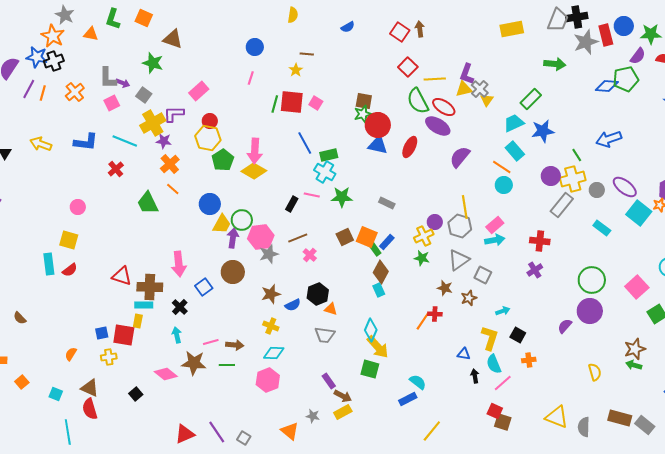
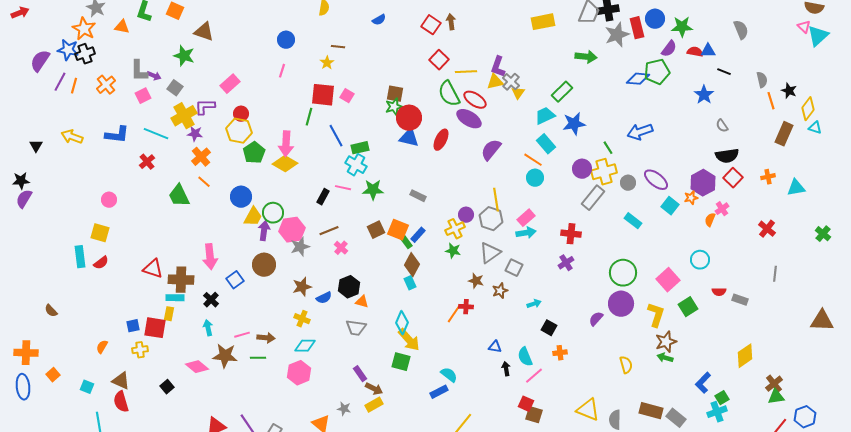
green line: (275, 104) -> (309, 117), moved
cyan square: (639, 213) -> (670, 206), size x0.7
yellow L-shape: (490, 338) -> (656, 315), moved

